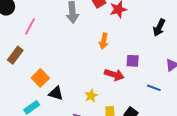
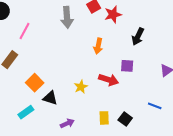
black arrow: (159, 28) -> (138, 36), moved
blue line: (154, 88) -> (155, 106), moved
yellow star: (91, 96) -> (81, 87), moved

